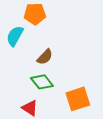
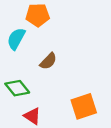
green diamond: (42, 82) -> (17, 88), moved

